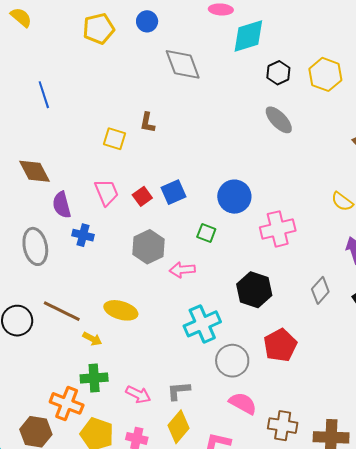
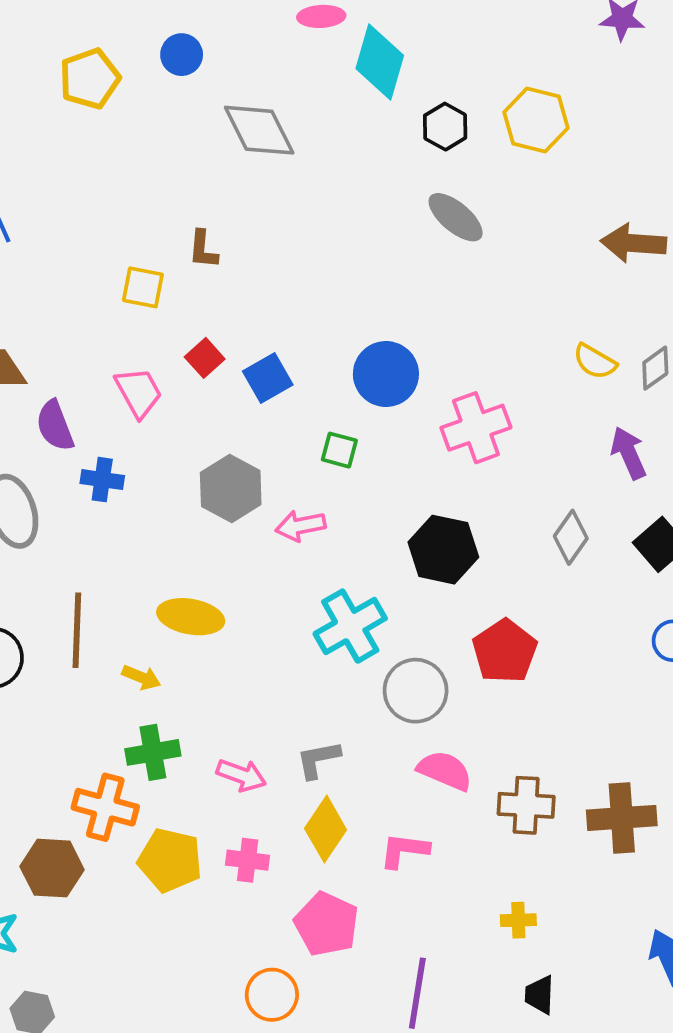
cyan diamond: (248, 36) -> (380, 62), turned -51
red square: (142, 196) -> (205, 358), moved
brown line: (62, 311) -> (77, 630), turned 72

